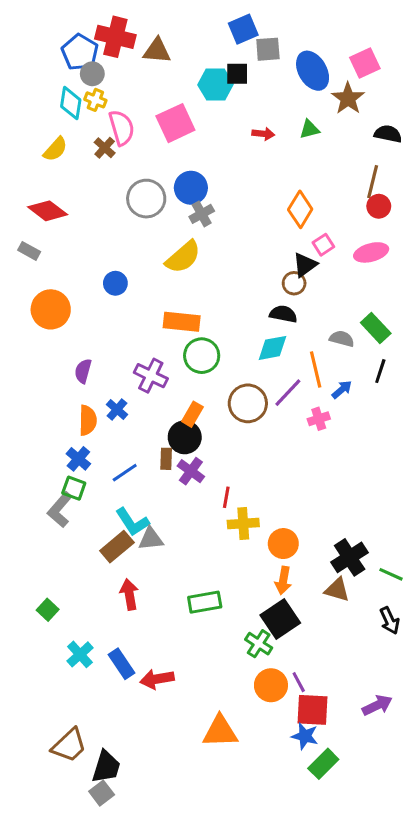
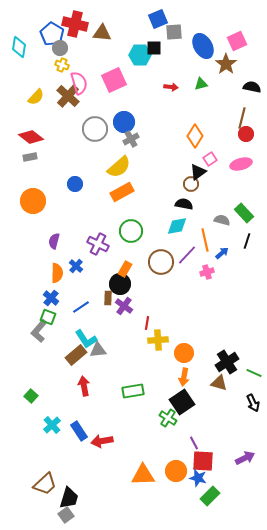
cyan diamond: (71, 103) -> (19, 47), moved
brown cross: (105, 148) -> (68, 96), size x1.6
gray rectangle: (29, 251) -> (30, 157), moved, turned -40
orange rectangle: (182, 322) -> (122, 192), moved, turned -35
orange circle: (271, 685) -> (176, 471), moved

